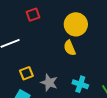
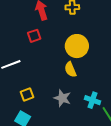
gray star: (49, 83) -> (62, 98), moved
cyan cross: (80, 84) -> (92, 100), moved

